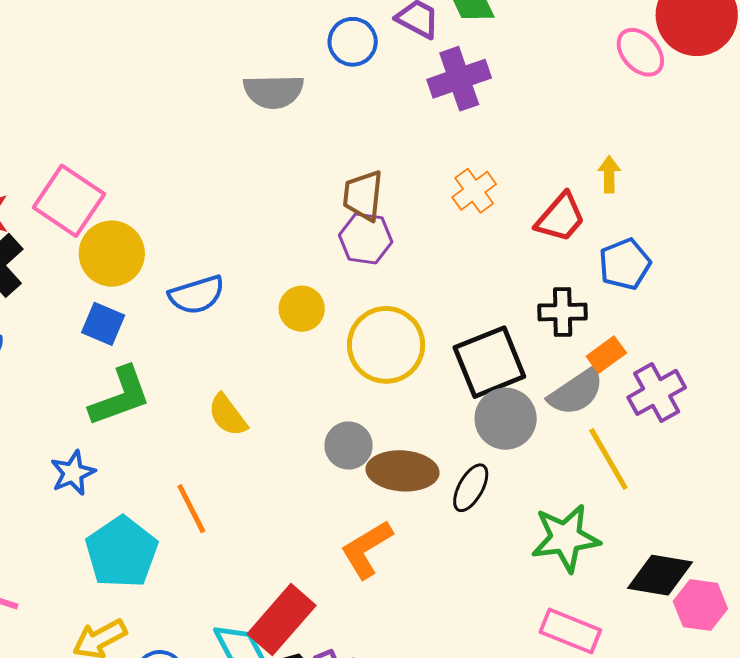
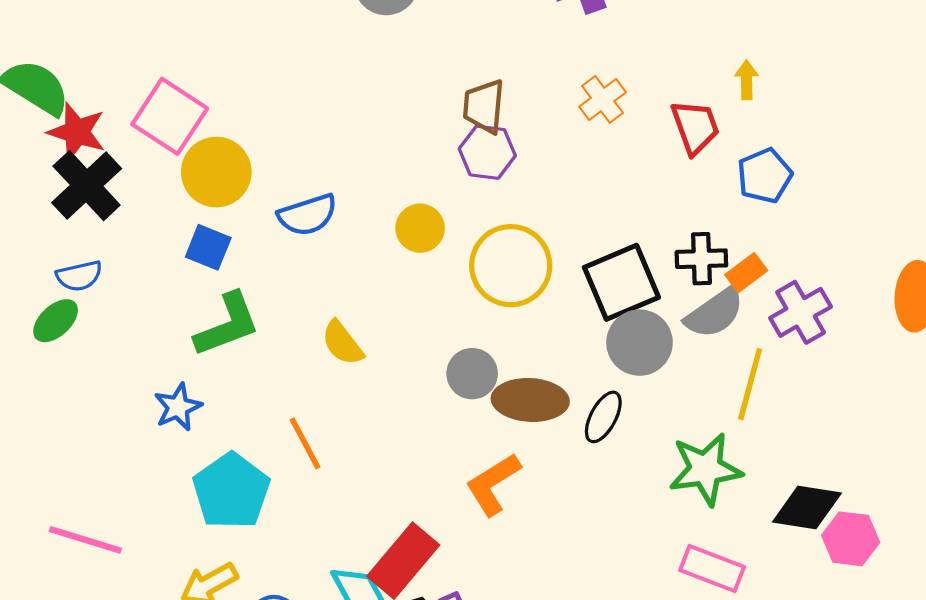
red trapezoid: (560, 218) -> (695, 127), turned -60
black cross: (563, 312) -> (701, 259), moved
yellow line: (608, 459) -> (750, 384), turned 46

